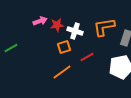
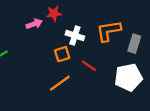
red star: (57, 25) -> (54, 13), moved
red line: (87, 57) -> (89, 66), turned 64

